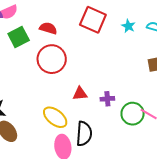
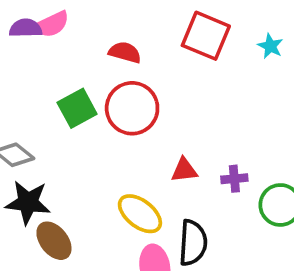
green square: (19, 37) -> (77, 108), moved

